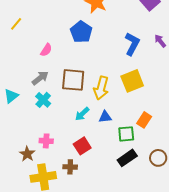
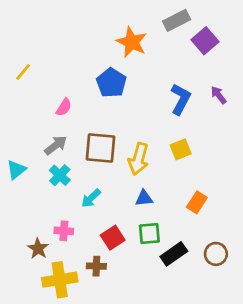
yellow square: (132, 81) -> (181, 149), size x0.7
cyan arrow: (82, 114) -> (91, 198), moved
green square: (126, 134) -> (149, 234), moved

